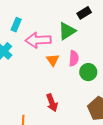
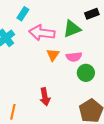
pink semicircle: (74, 58) -> (74, 57), turned 70

